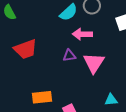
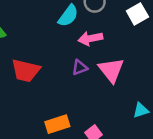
red trapezoid: (26, 49) -> (26, 71), turned 45

